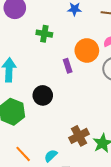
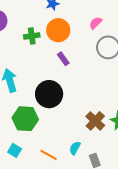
orange circle: (87, 50) -> (58, 30), moved
black circle: (43, 95) -> (49, 94), size x1.4

